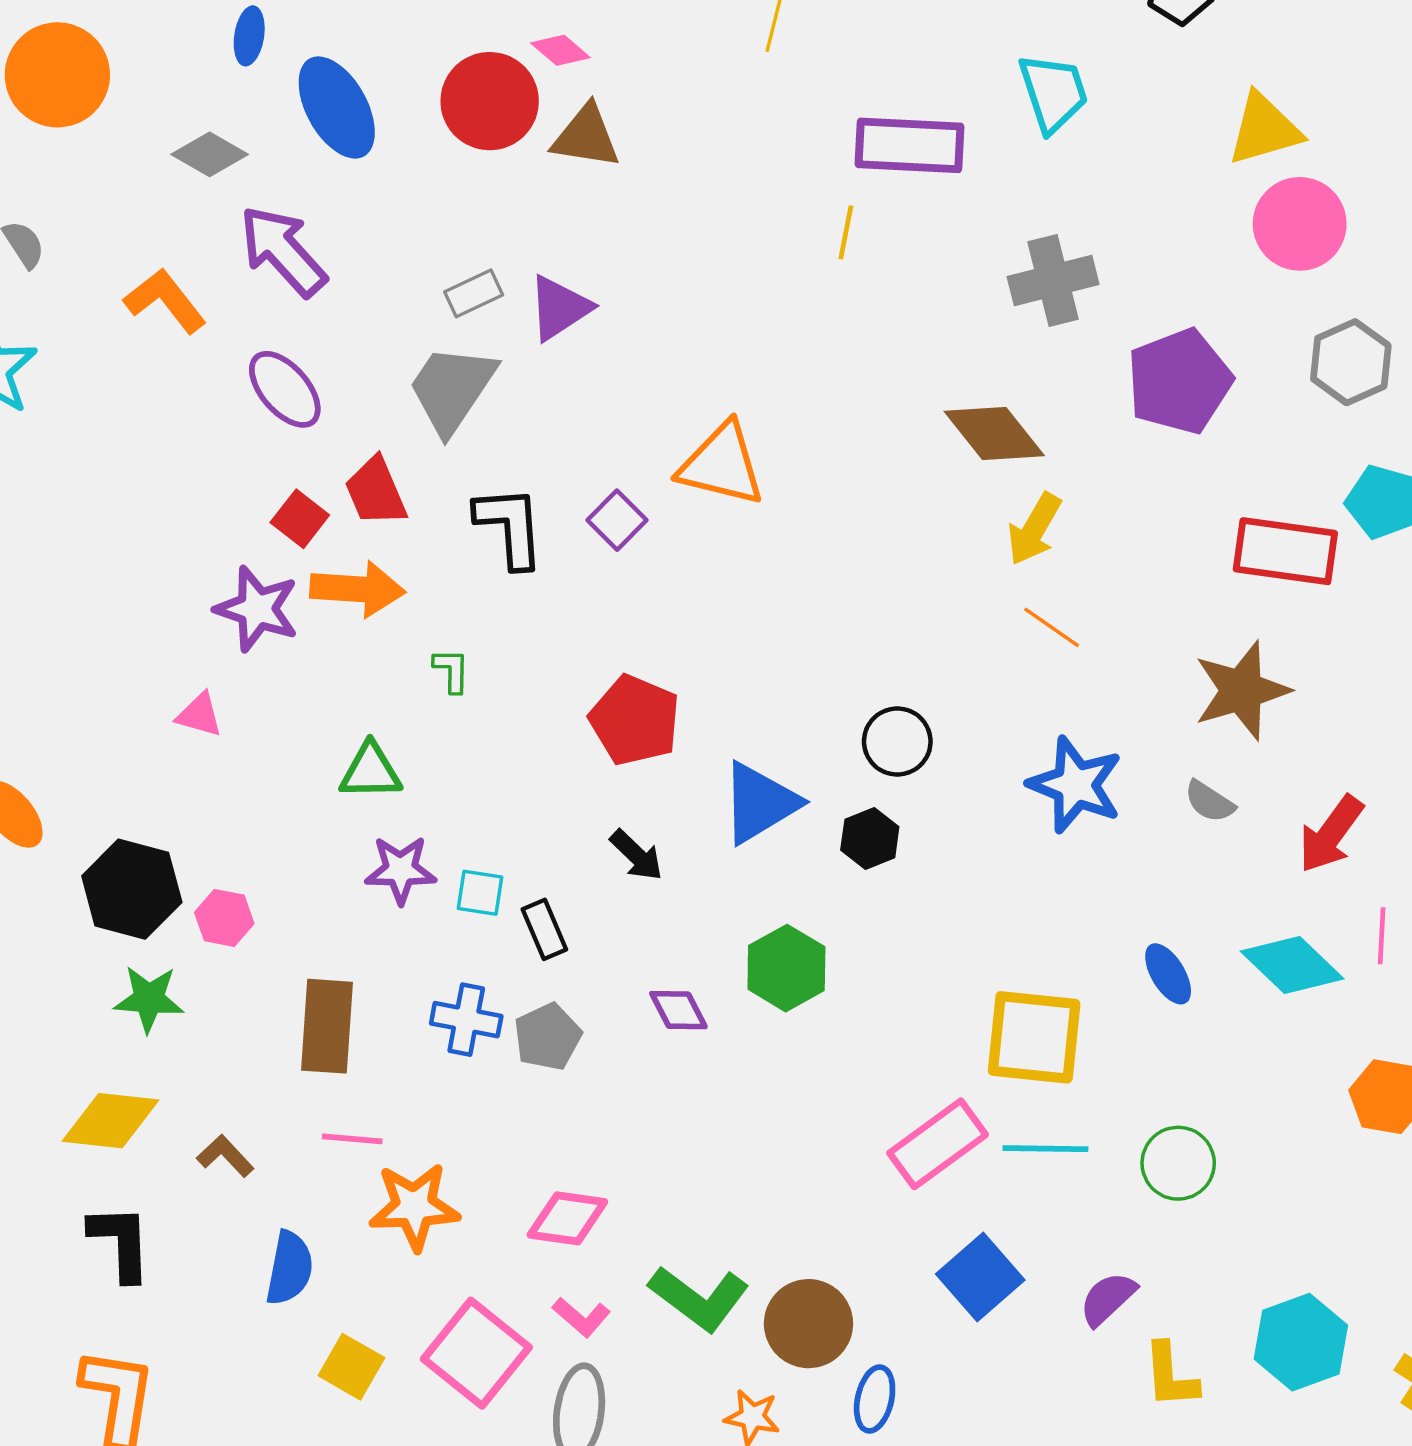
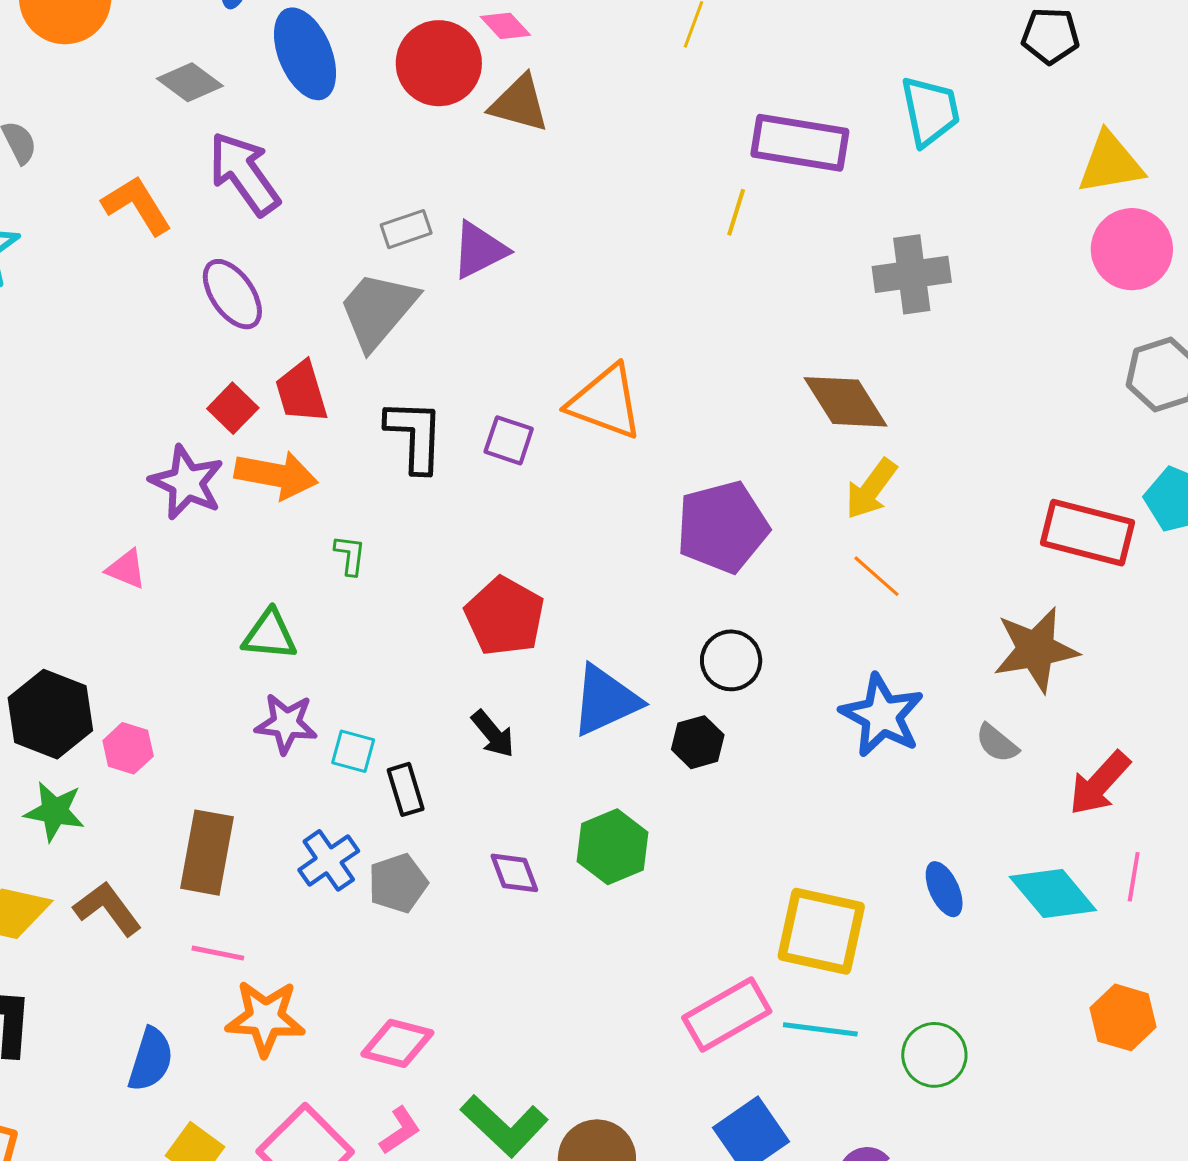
purple pentagon: (1179, 381) -> (722, 527), moved
purple square: (617, 520) -> (509, 440), turned -33
blue cross: (466, 1020) -> (329, 860), turned 38
brown L-shape: (225, 1156) -> (108, 909), moved, size x1.4
pink L-shape: (581, 1317) -> (400, 1131), turned -81

